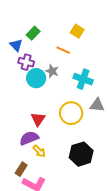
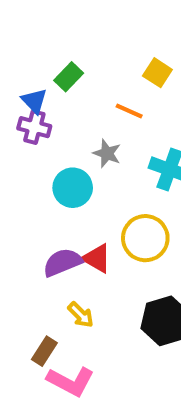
purple cross: (26, 62) -> (34, 127), moved
cyan circle: (36, 78) -> (73, 188), moved
red triangle: (38, 119) -> (97, 258), moved, turned -35
purple semicircle: (29, 138) -> (63, 262), moved

